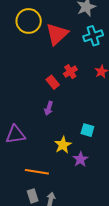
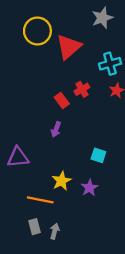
cyan cross: (93, 36) -> (110, 64), moved
yellow star: (63, 145) -> (61, 181), moved

